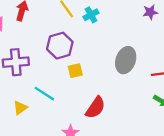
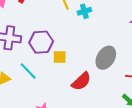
purple hexagon: (60, 46) -> (41, 42), moved
red semicircle: (95, 108) -> (81, 81), moved

